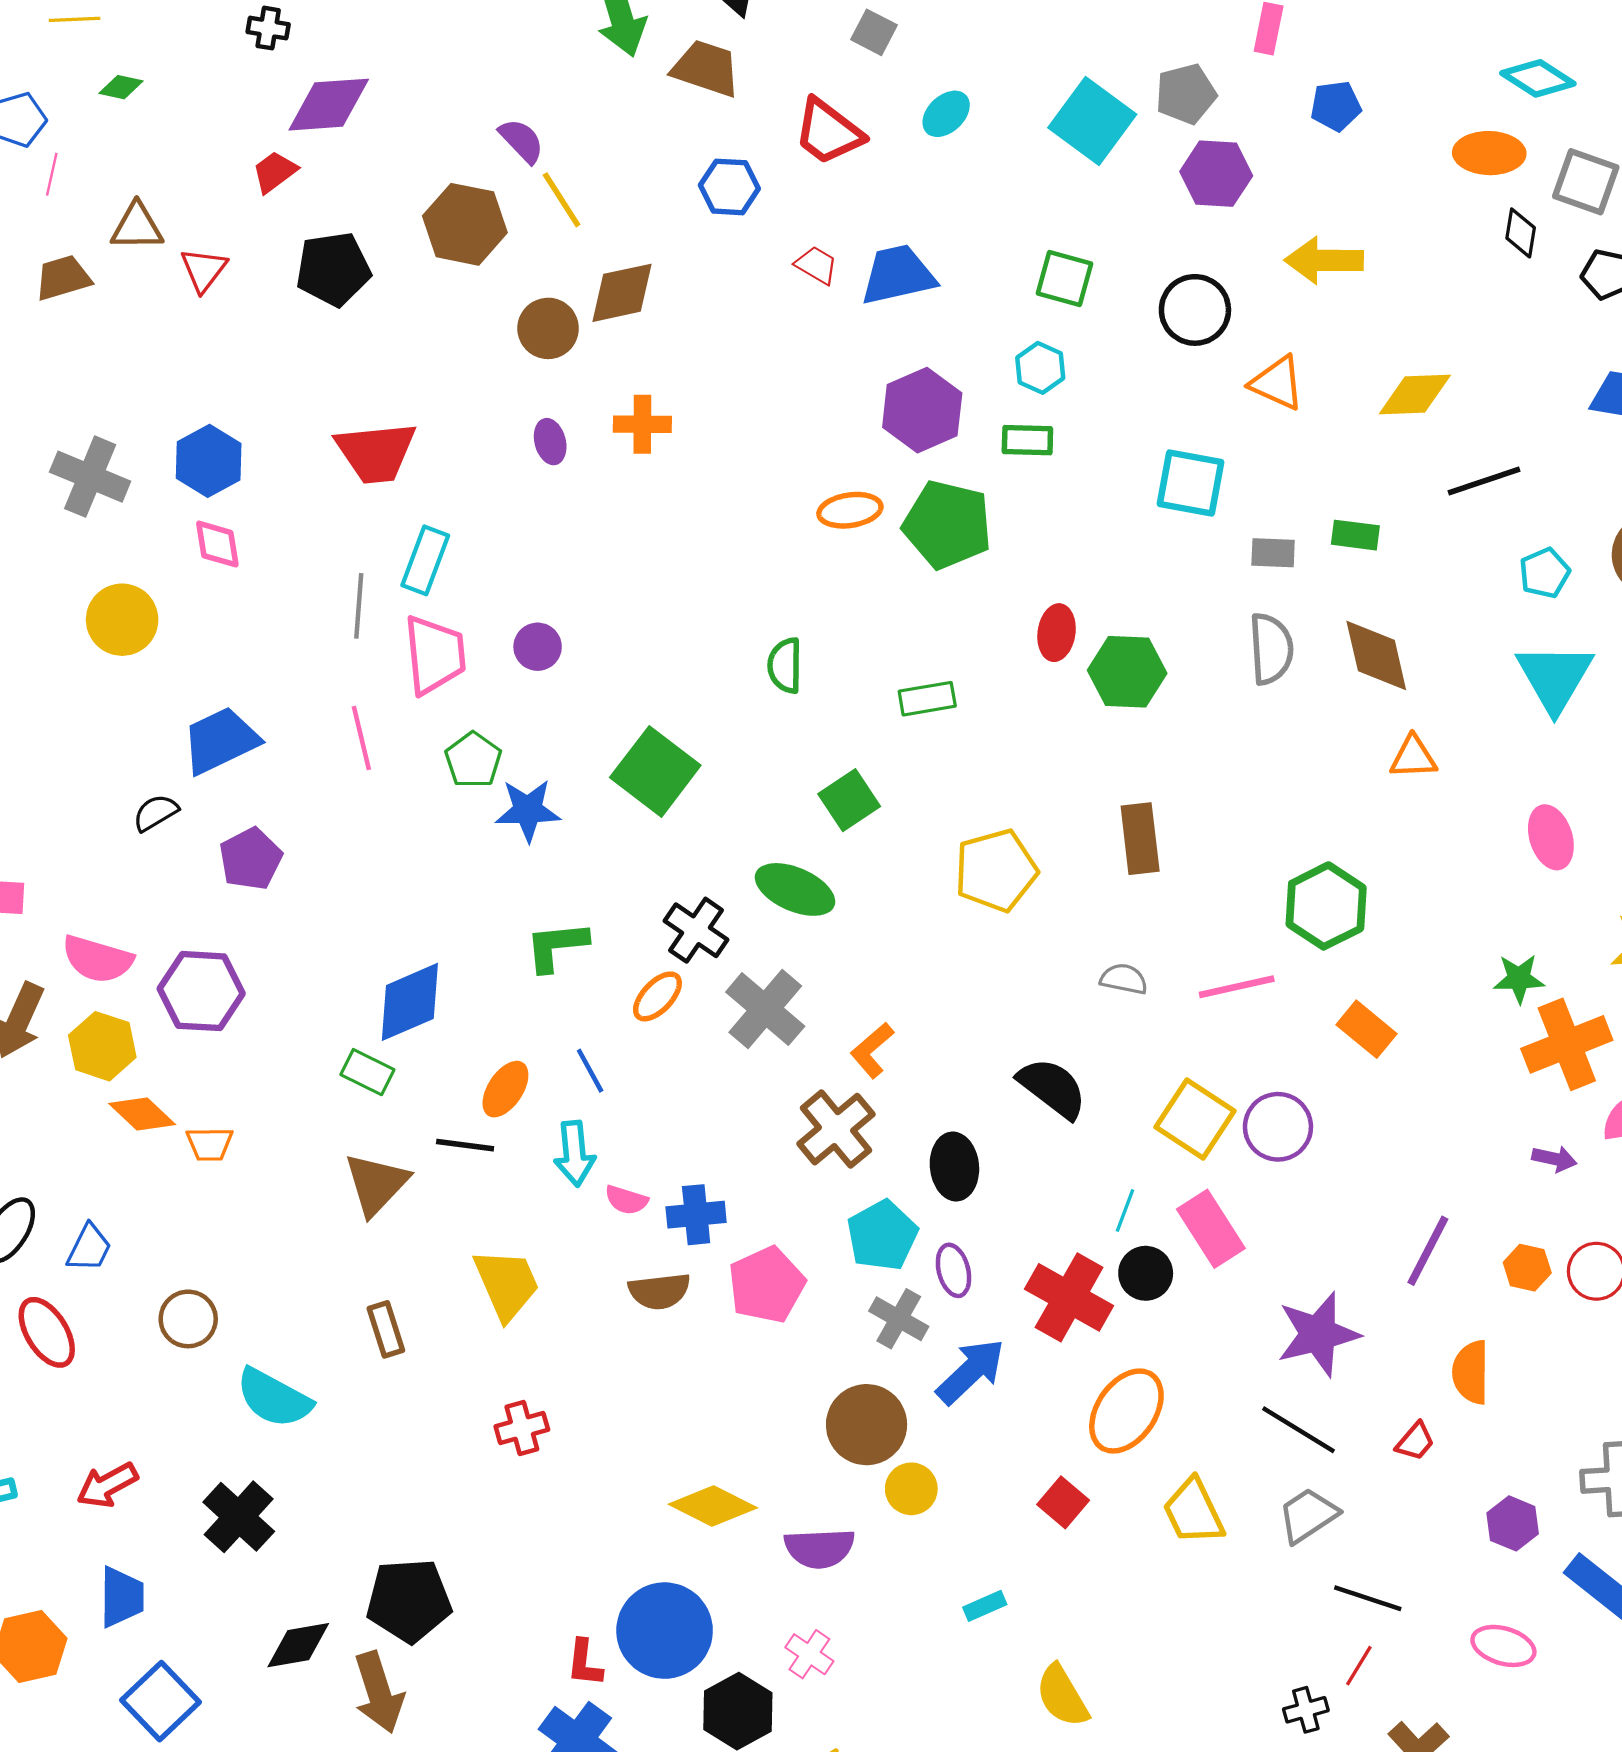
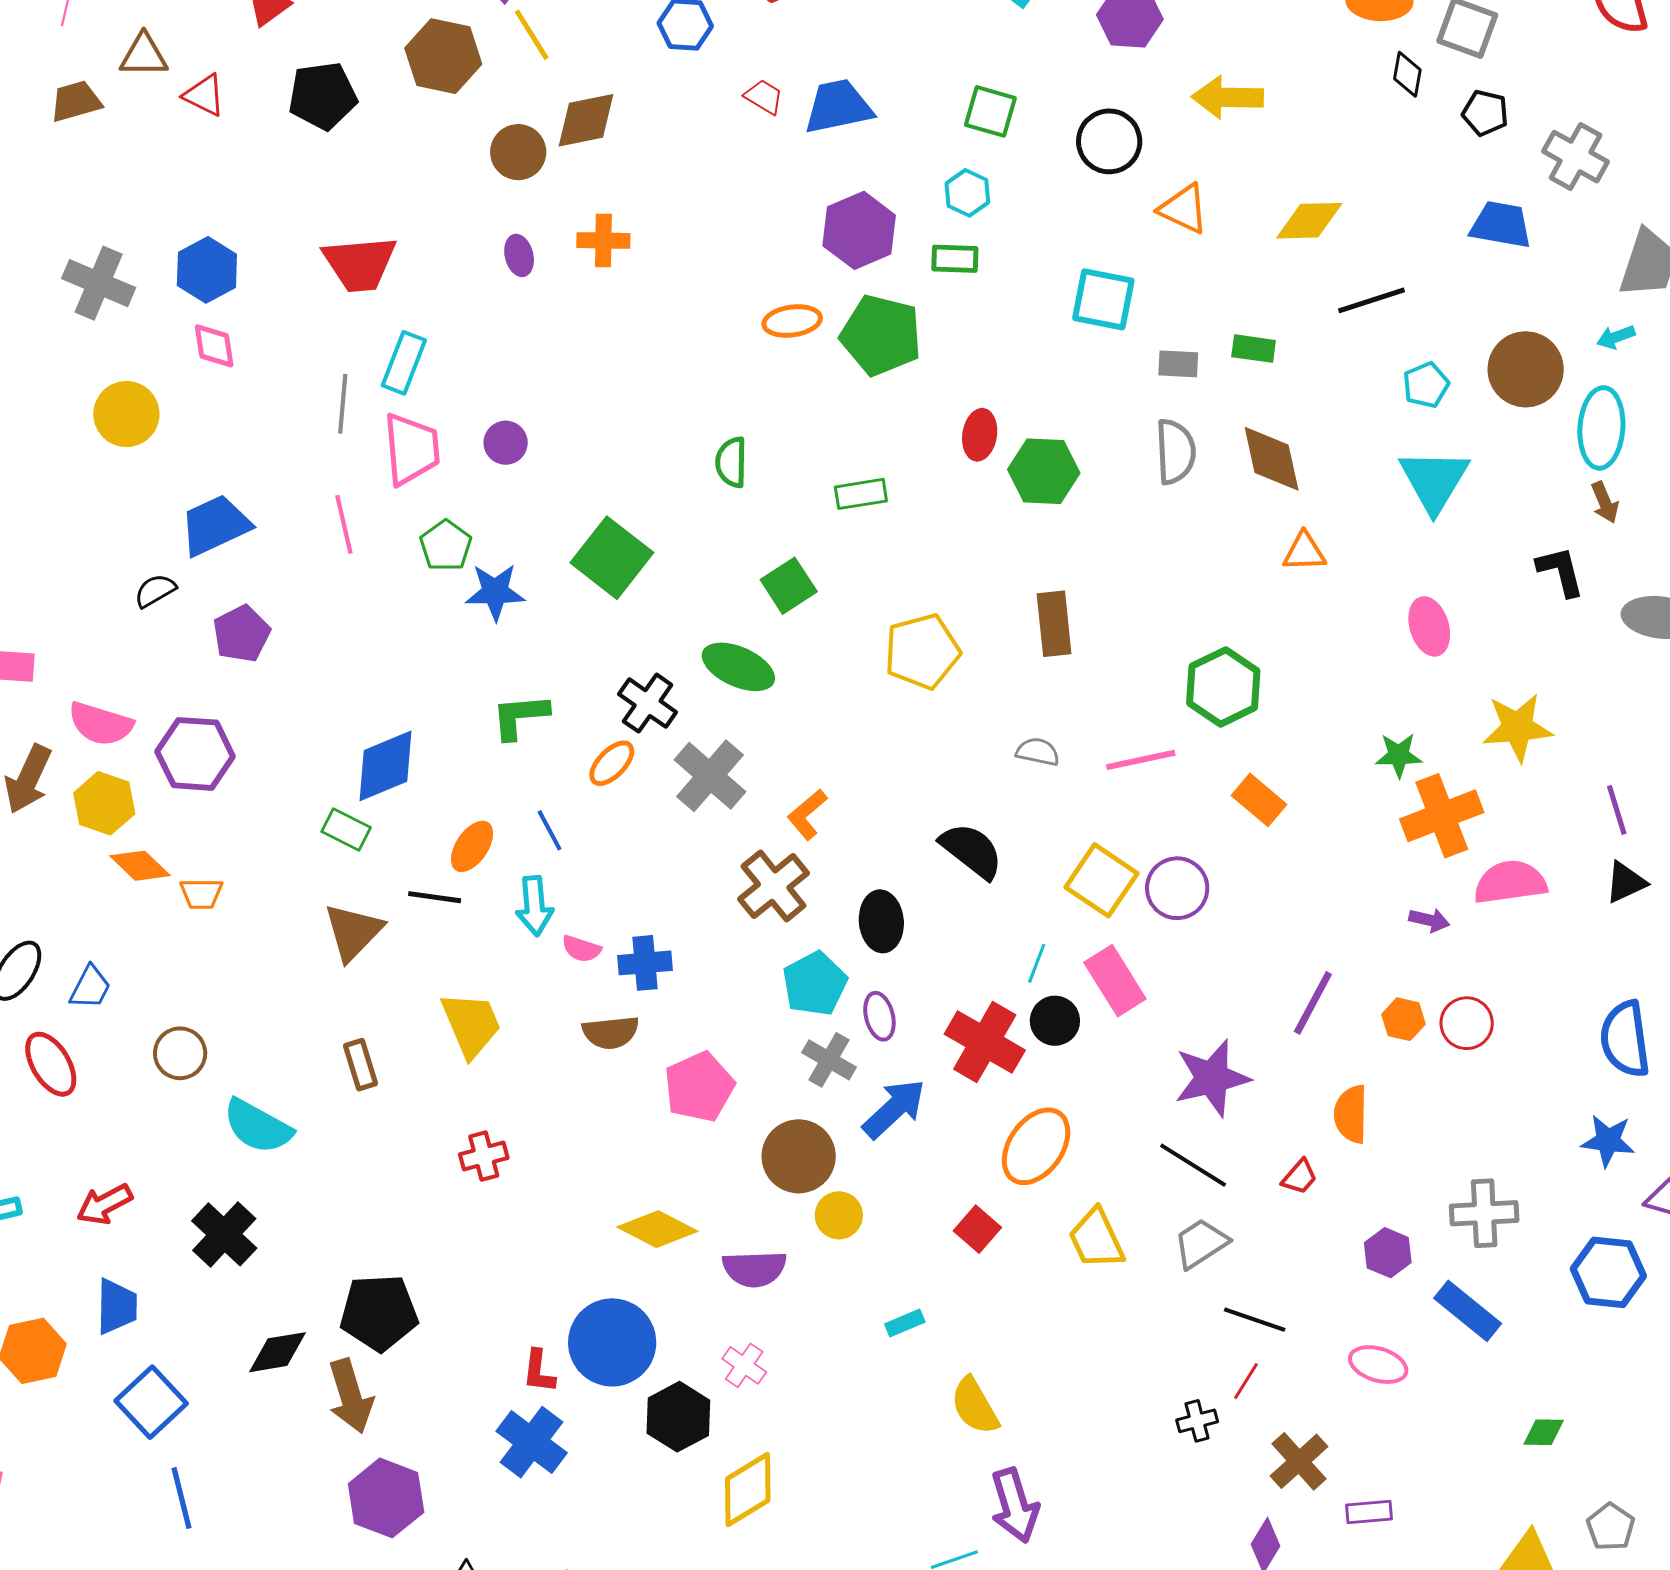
red triangle: (204, 270) -> (204, 95), turned -42
pink pentagon: (767, 1285) -> (699, 1087), moved

